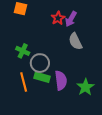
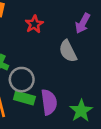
red star: (58, 18) -> (34, 24), moved
purple arrow: (71, 19) -> (83, 23), moved

